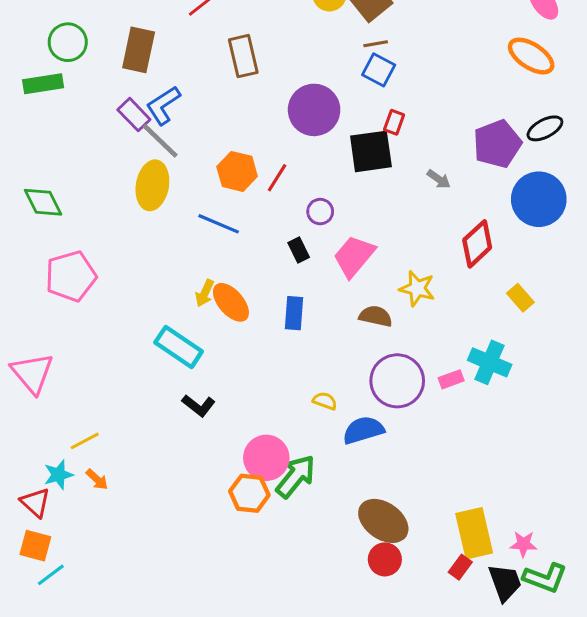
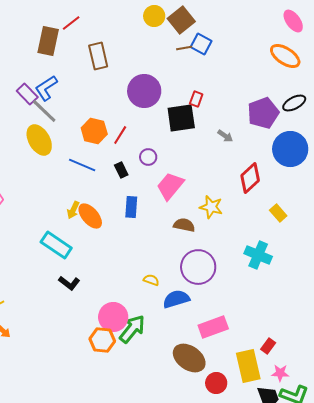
brown rectangle: (139, 50) -> (48, 41), moved
blue square: (379, 70) -> (201, 44), moved
yellow ellipse: (152, 185) -> (39, 140), turned -40
black rectangle: (299, 250) -> (121, 170), moved
blue rectangle: (294, 313) -> (131, 207), moved
pink rectangle: (451, 379) -> (213, 327), moved, size x1.8
red circle: (385, 559) -> (216, 383), moved
red rectangle: (460, 567) -> (268, 346), moved

